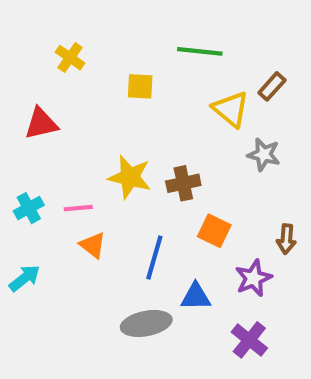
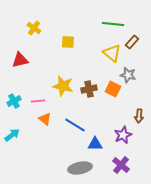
green line: (200, 51) -> (113, 24), moved
orange square: (214, 231) -> (113, 89), moved
blue line: (154, 258) -> (75, 125), turned -75
gray ellipse: (146, 323) -> (80, 168), moved

